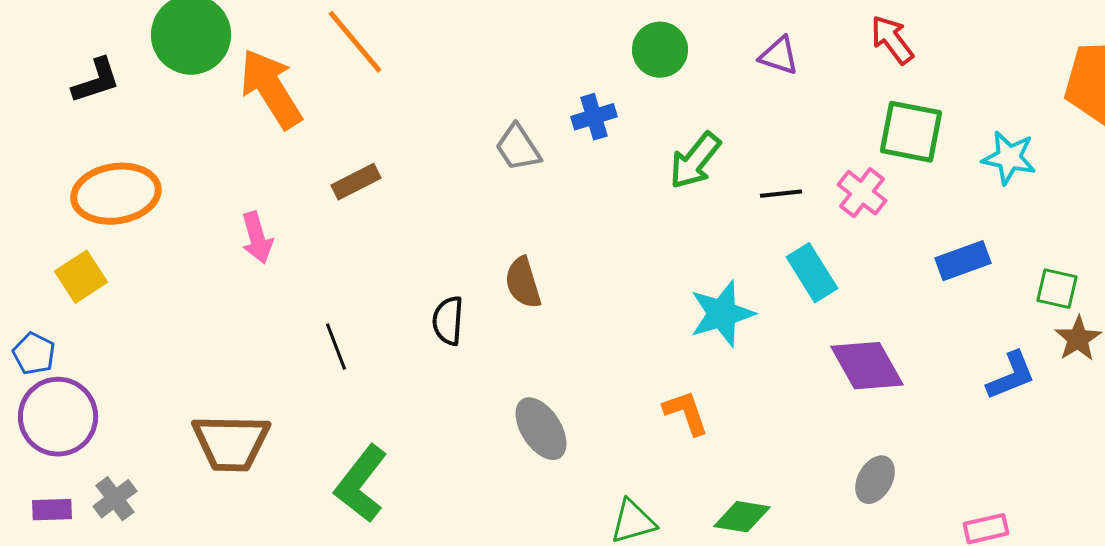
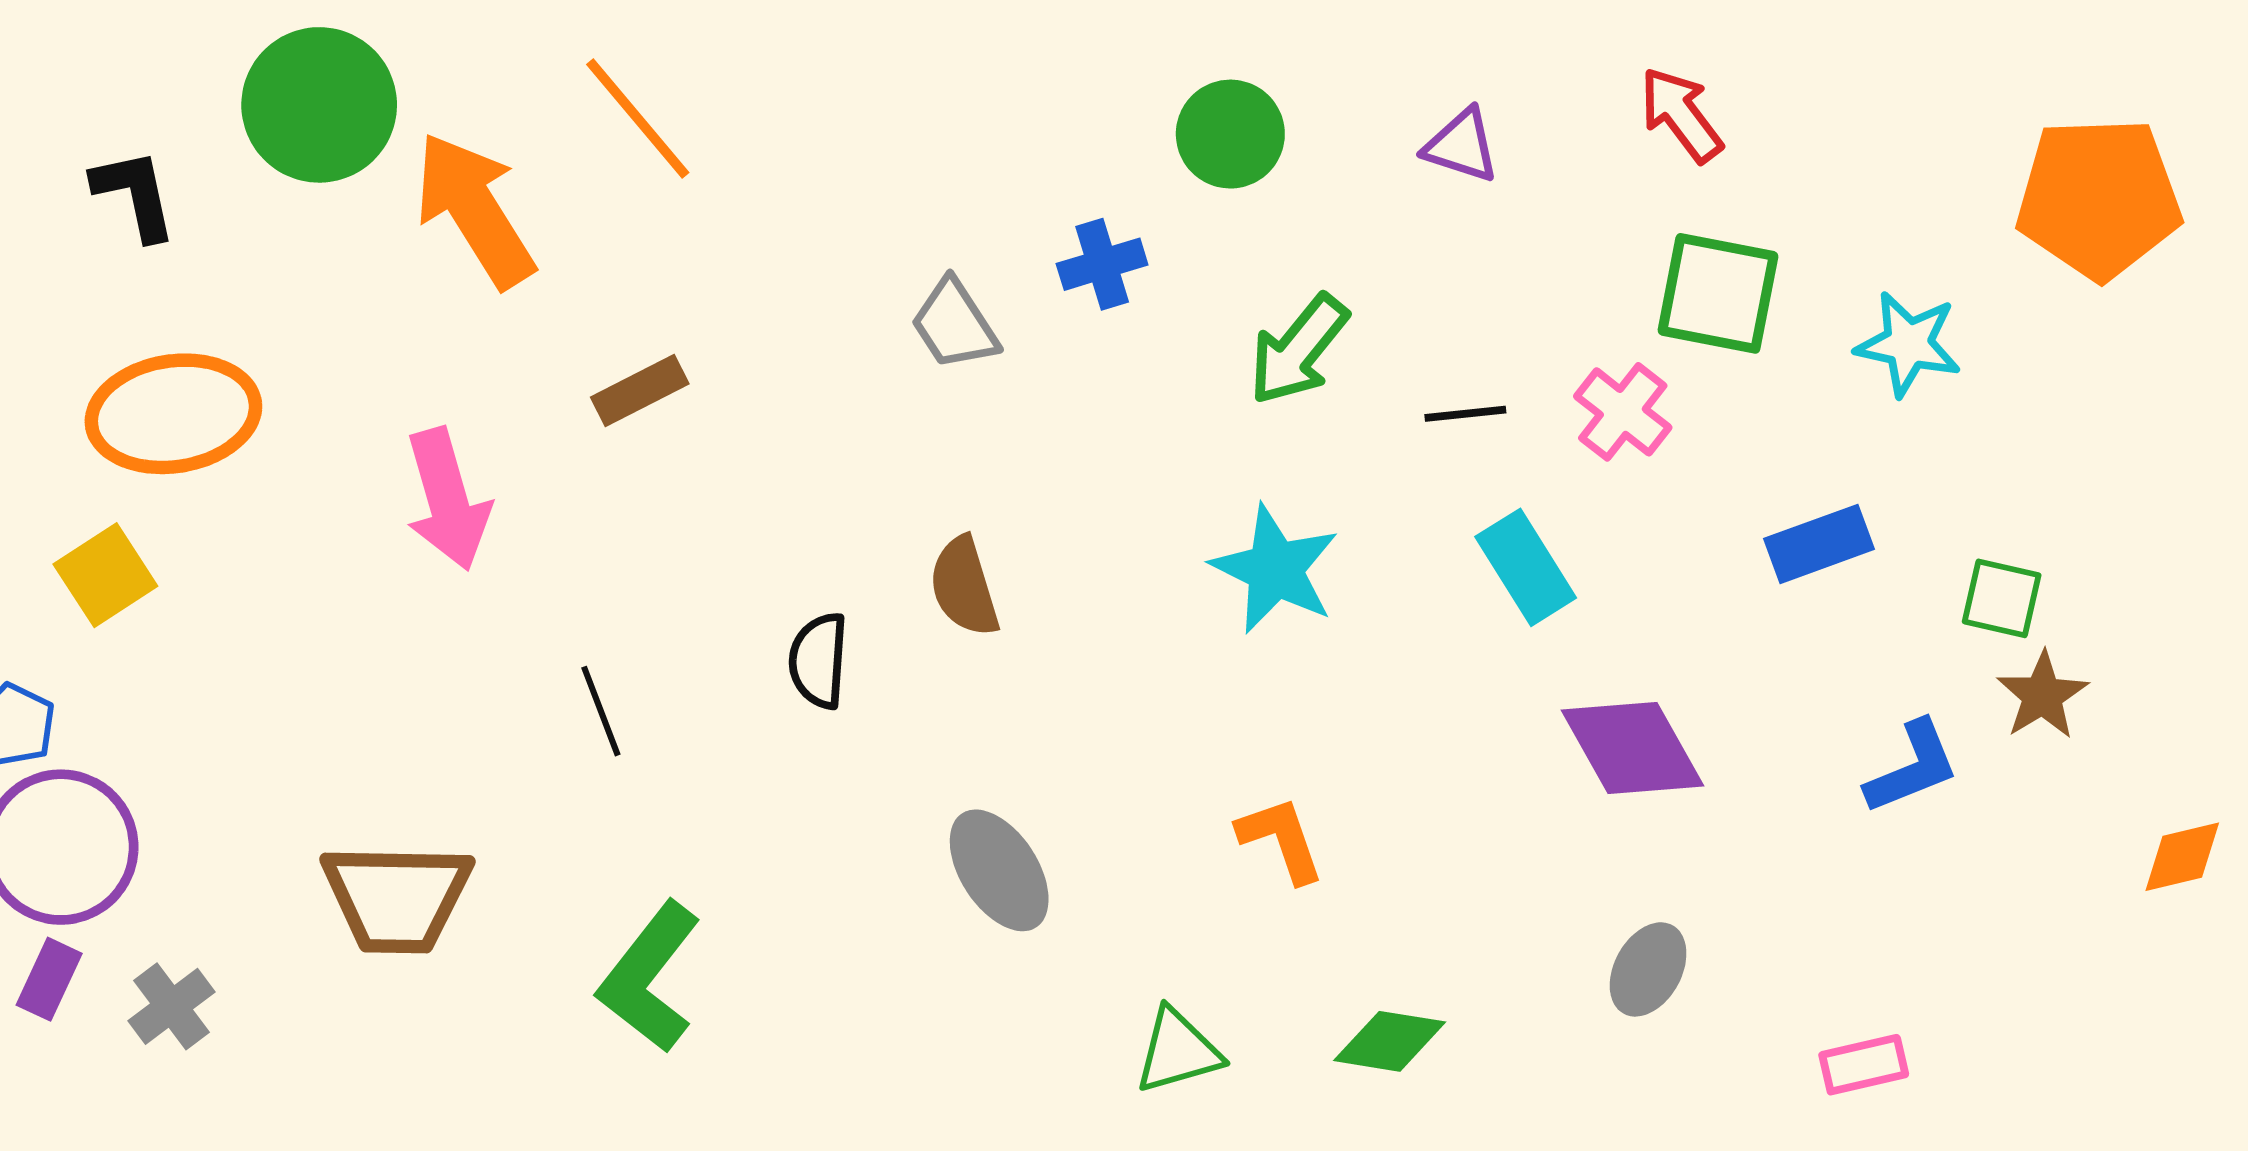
black L-shape: (96, 81) -> (135, 194), turned -84
pink arrow: (257, 238) -> (447, 499), size x1.4
cyan star: (722, 314) -> (1275, 569), moved, turned -30
purple rectangle: (52, 510) -> (49, 979), moved, turned -63

